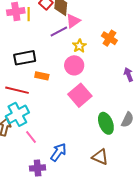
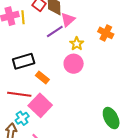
orange rectangle: (42, 76) -> (42, 77), turned 32
pink square: (80, 95) -> (40, 105), moved
cyan cross: (17, 114) -> (22, 118), size x0.6

